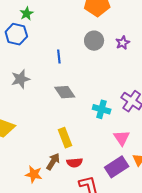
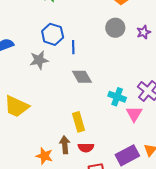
blue hexagon: (16, 34) -> (53, 34), moved
blue line: (59, 57) -> (73, 47), moved
pink triangle: (122, 138) -> (134, 114), moved
brown arrow: (53, 162) -> (65, 145), turned -42

